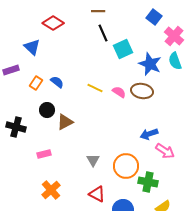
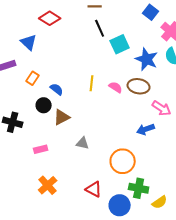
blue semicircle: (57, 82) -> (57, 89), moved
yellow line: (95, 88) -> (92, 83), turned 70
pink arrow: (165, 151) -> (162, 108), moved
gray triangle: (93, 160) -> (83, 143), moved, turned -48
green cross: (148, 182) -> (139, 188), moved

